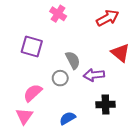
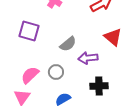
gray semicircle: (73, 60) -> (68, 44), turned 78
gray circle: (60, 78) -> (56, 72), moved

